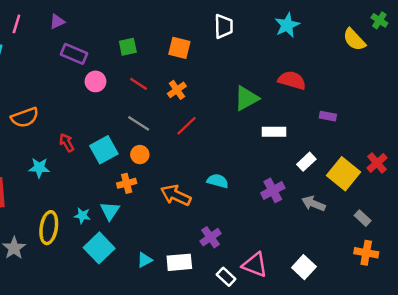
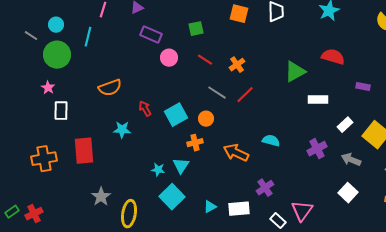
orange square: (179, 48) -> (239, 14), moved
gray line: (139, 123) -> (217, 93), moved
yellow ellipse: (49, 228) -> (129, 214), moved
pink triangle: (255, 265) -> (302, 211), turned 45
white square: (304, 267) -> (348, 193), moved

